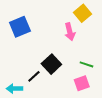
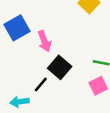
pink arrow: (70, 32) -> (44, 41), moved

